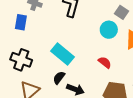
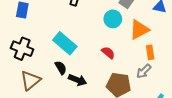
black semicircle: (59, 78) -> (61, 68), turned 112

